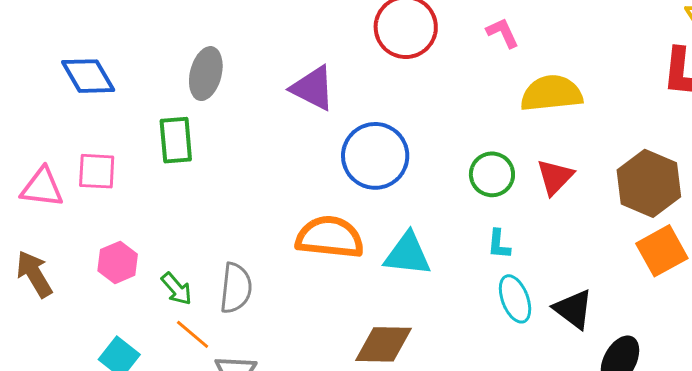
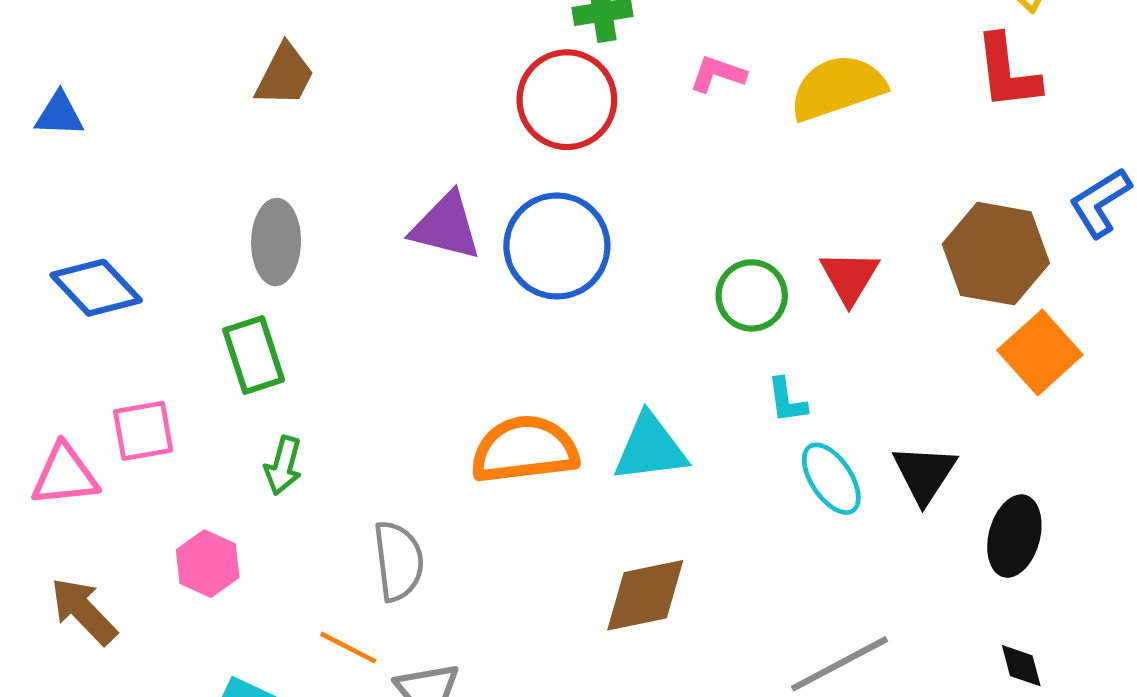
pink L-shape: (503, 33) -> (718, 74), turned -33
yellow semicircle: (551, 93) -> (838, 88), moved
blue circle: (375, 156) -> (557, 246), moved
green arrow: (177, 289) -> (283, 466), moved, turned 69
black triangle: (573, 309) -> (925, 474), turned 39

